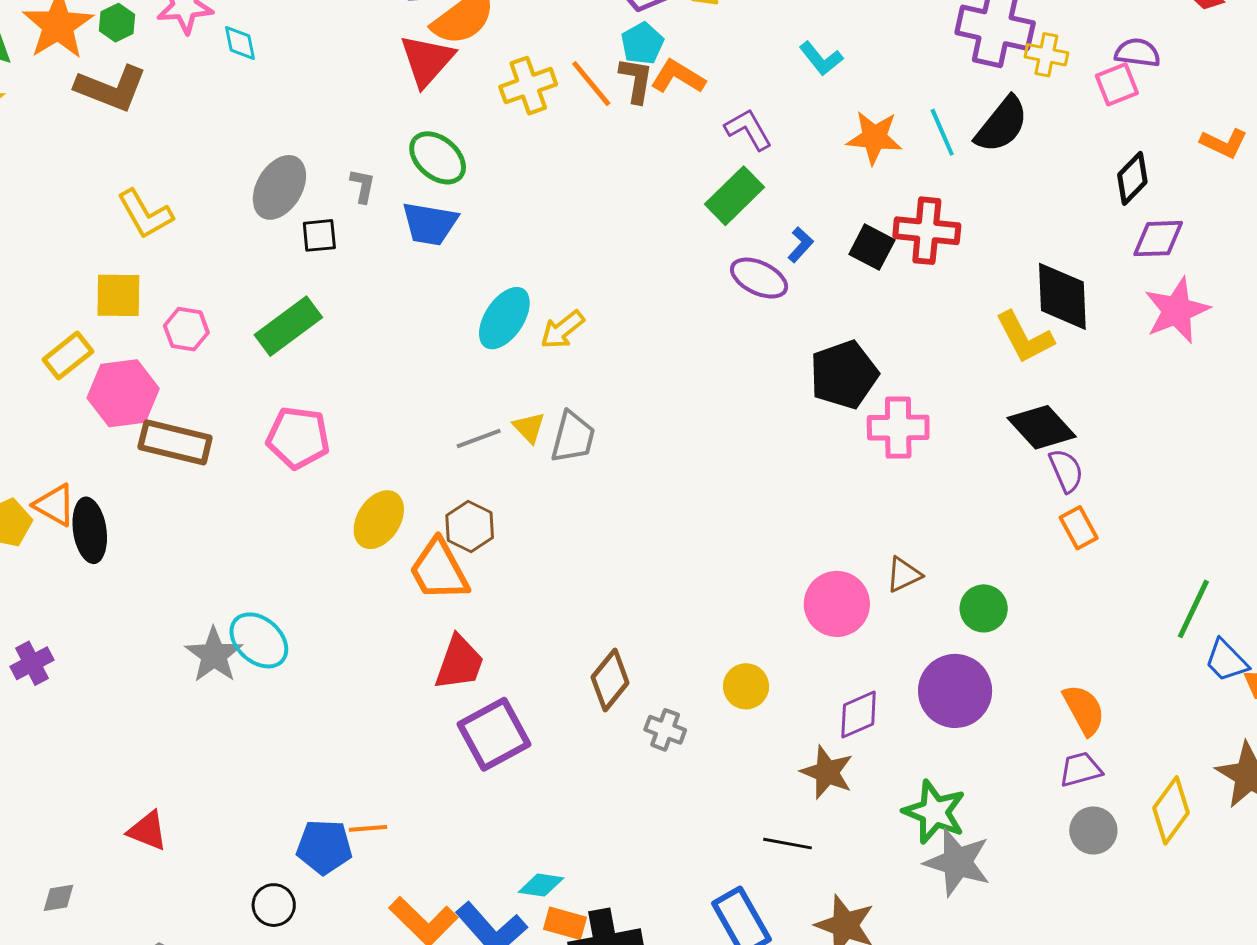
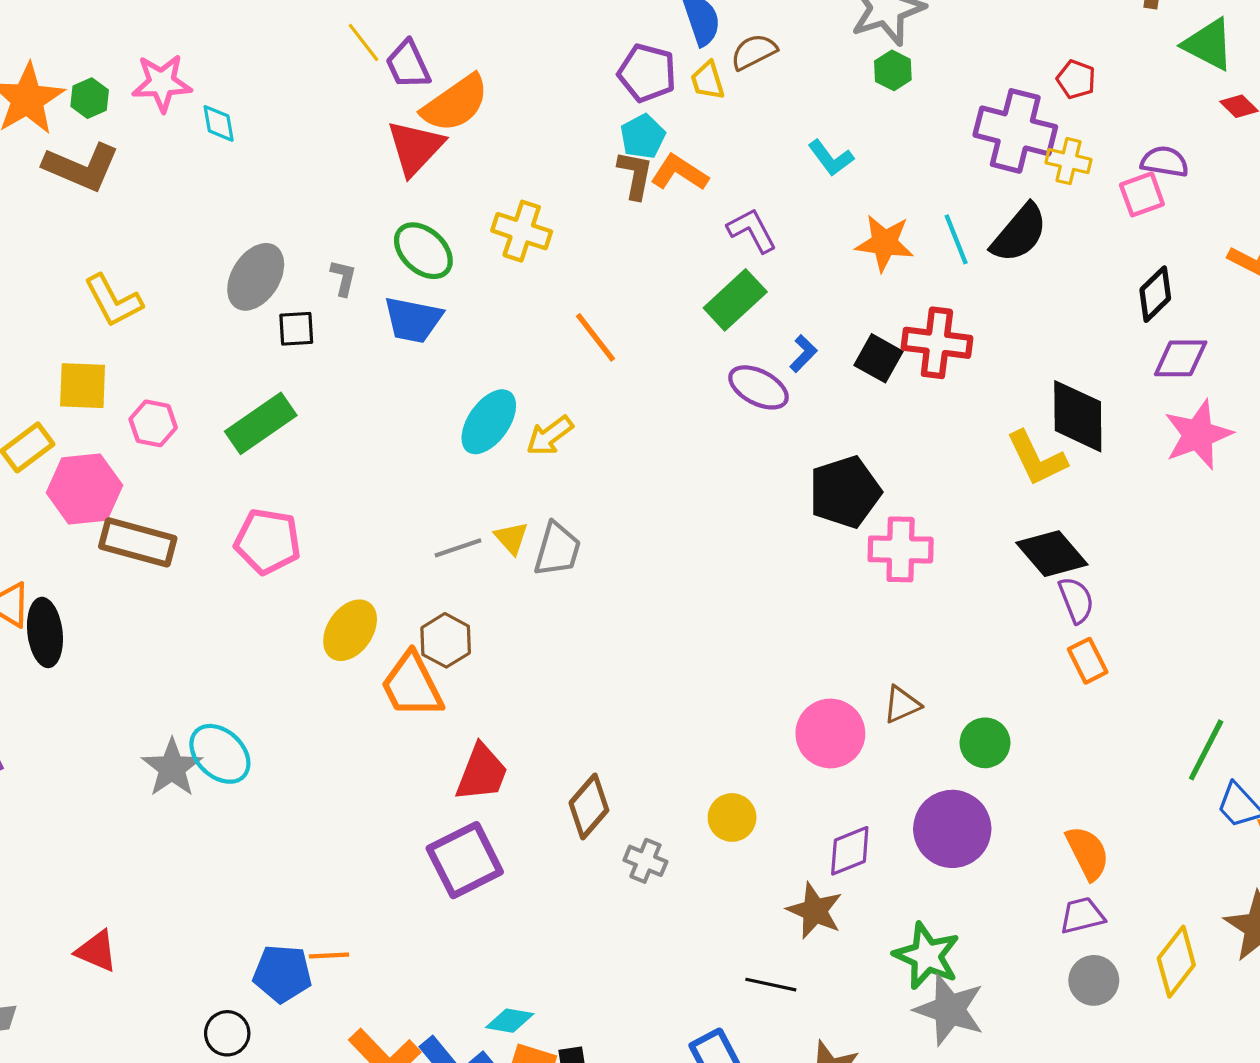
orange line: (591, 84) -> (596, 337), moved
yellow cross: (528, 86) -> (522, 231), moved, turned 36
red trapezoid: (459, 663) -> (482, 773), moved

